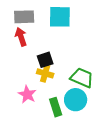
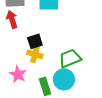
green trapezoid: (82, 78) -> (70, 58), turned -45

